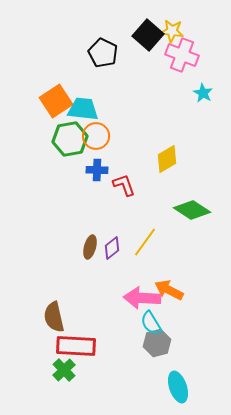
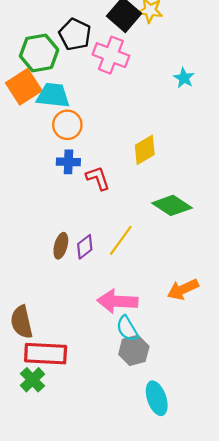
pink cross: (182, 55) -> (111, 55), moved
green hexagon: (70, 139) -> (39, 53), moved
orange arrow: (169, 290) -> (183, 289), moved, turned -52

